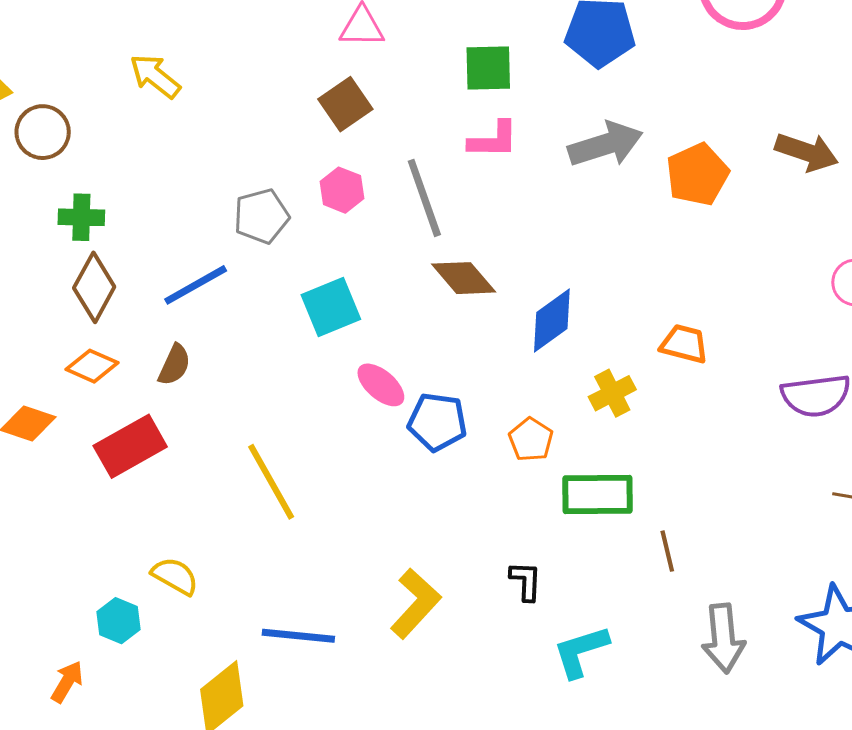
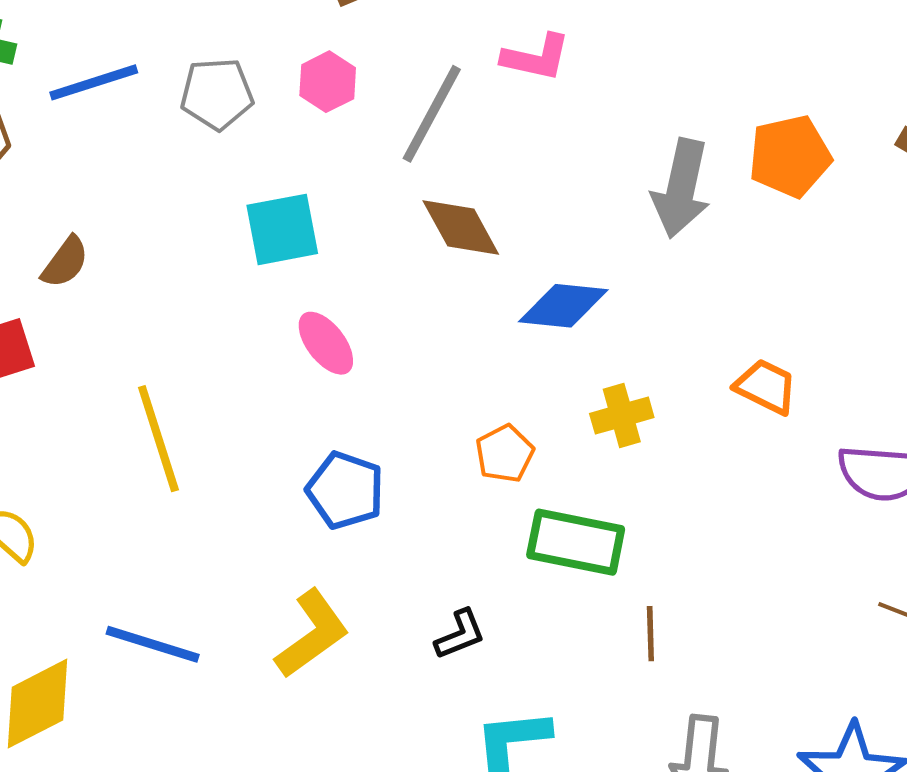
gray arrow: (605, 144) -> (681, 188), moved, turned 108
gray line: (424, 198) -> (432, 114), turned 36
blue line: (196, 285) -> (94, 82), moved
blue diamond: (552, 320) -> (563, 306), turned 30
orange trapezoid: (684, 344) -> (766, 387), moved
blue pentagon: (437, 422) -> (345, 490), moved
black L-shape: (526, 581) -> (460, 634), turned 54

